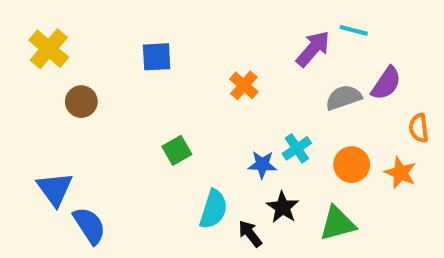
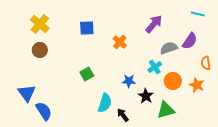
cyan line: (354, 30) -> (198, 14), moved
yellow cross: (49, 49) -> (40, 24), moved
blue square: (157, 57) -> (87, 28), moved
cyan cross: (297, 148) -> (155, 67), moved
black star: (283, 207) -> (146, 96), moved

